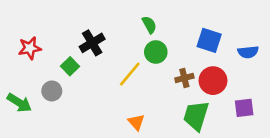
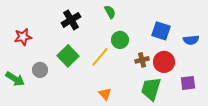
green semicircle: (149, 25) -> (110, 12), moved
black cross: (92, 43) -> (71, 20), moved
green square: (70, 66) -> (68, 56), moved, size x1.5

